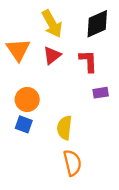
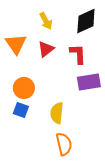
yellow arrow: (52, 24) -> (46, 21), size x0.7
purple rectangle: (101, 93) -> (89, 82), size x1.6

